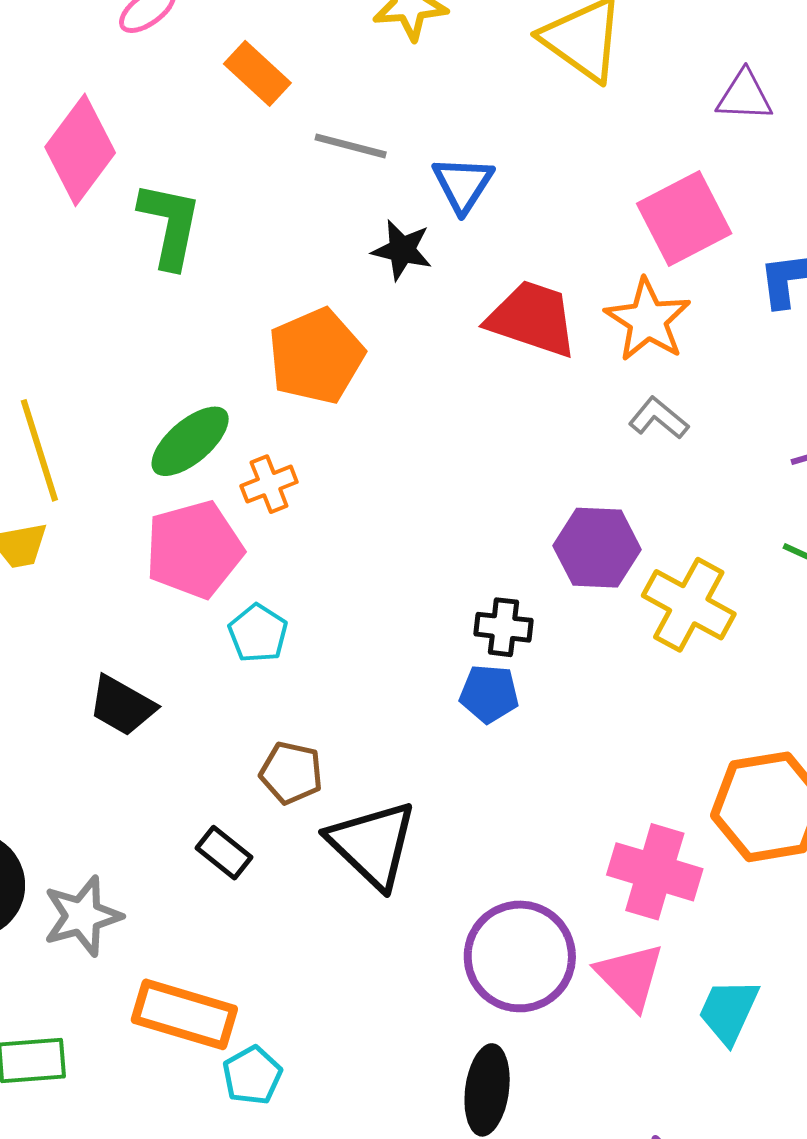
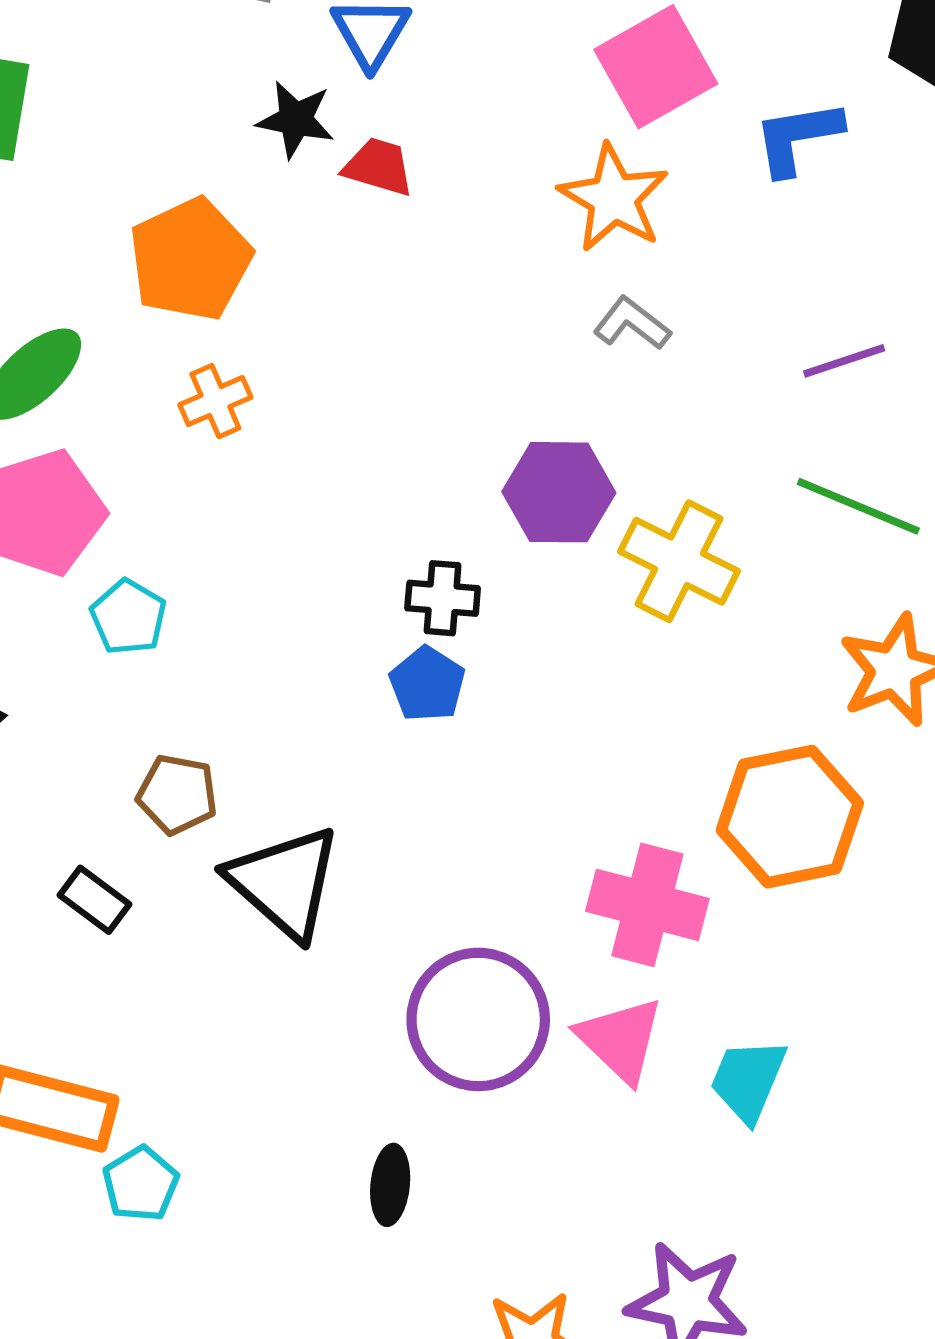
red trapezoid: (532, 319) -> (379, 167), moved, size x0.6
orange cross: (269, 484) -> (215, 401), moved
blue pentagon: (489, 694) -> (427, 684), turned 30
black ellipse: (487, 1090) -> (390, 1185), moved, size x0.7

